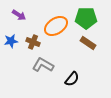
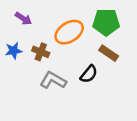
black semicircle: (72, 79) -> (89, 74), moved

